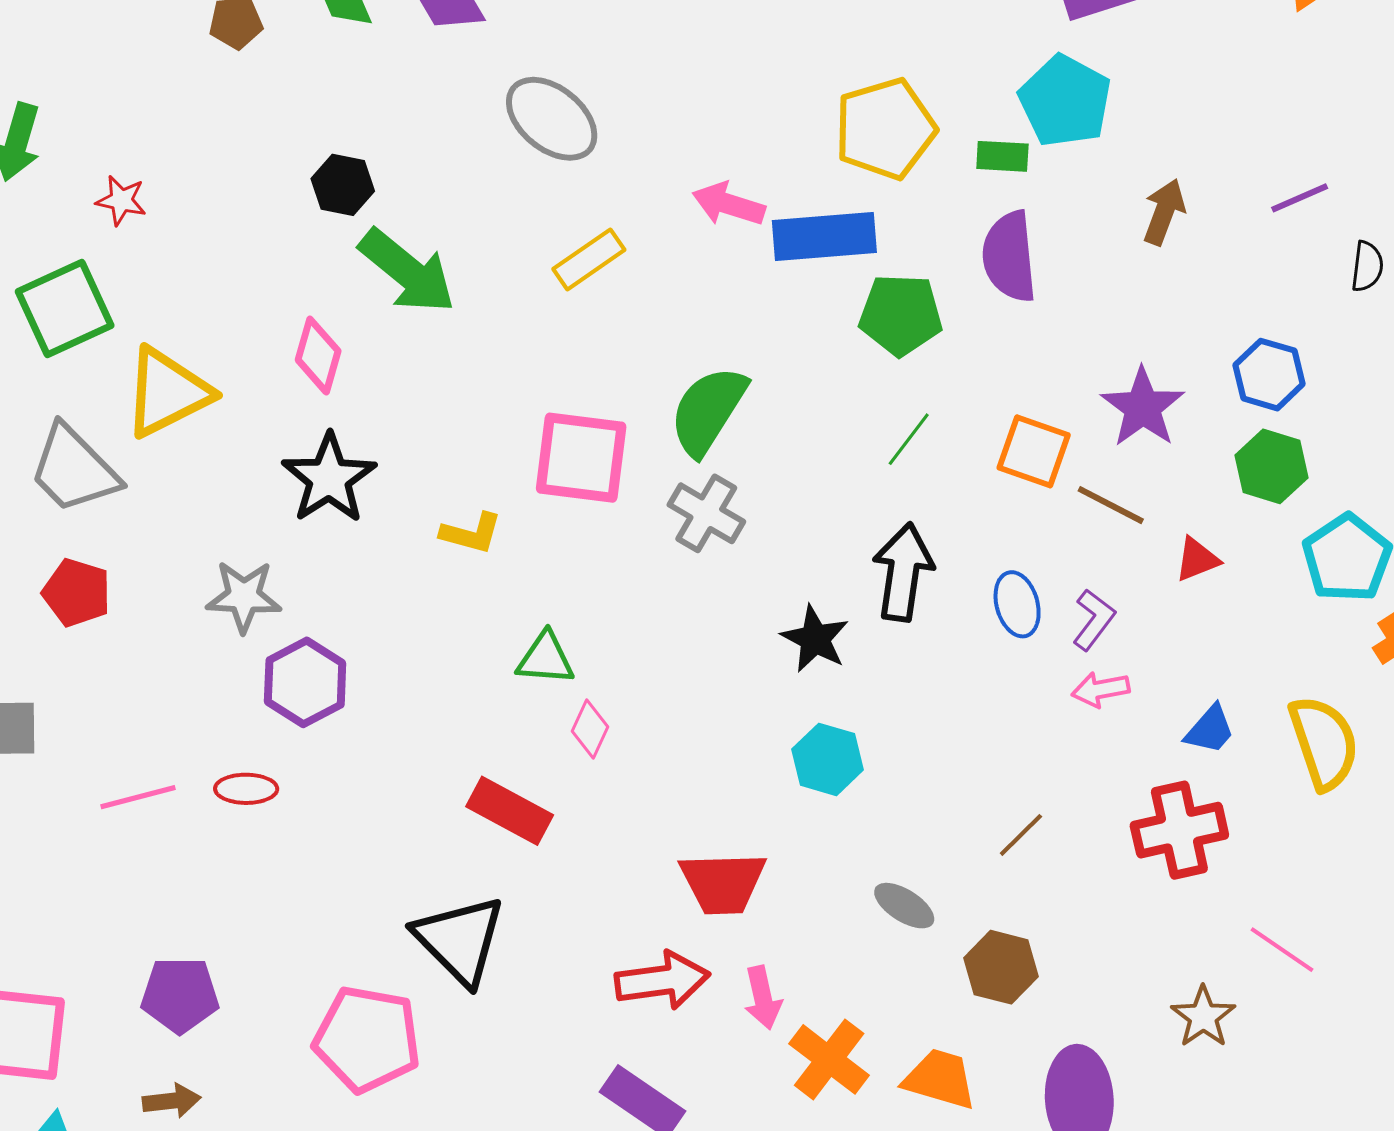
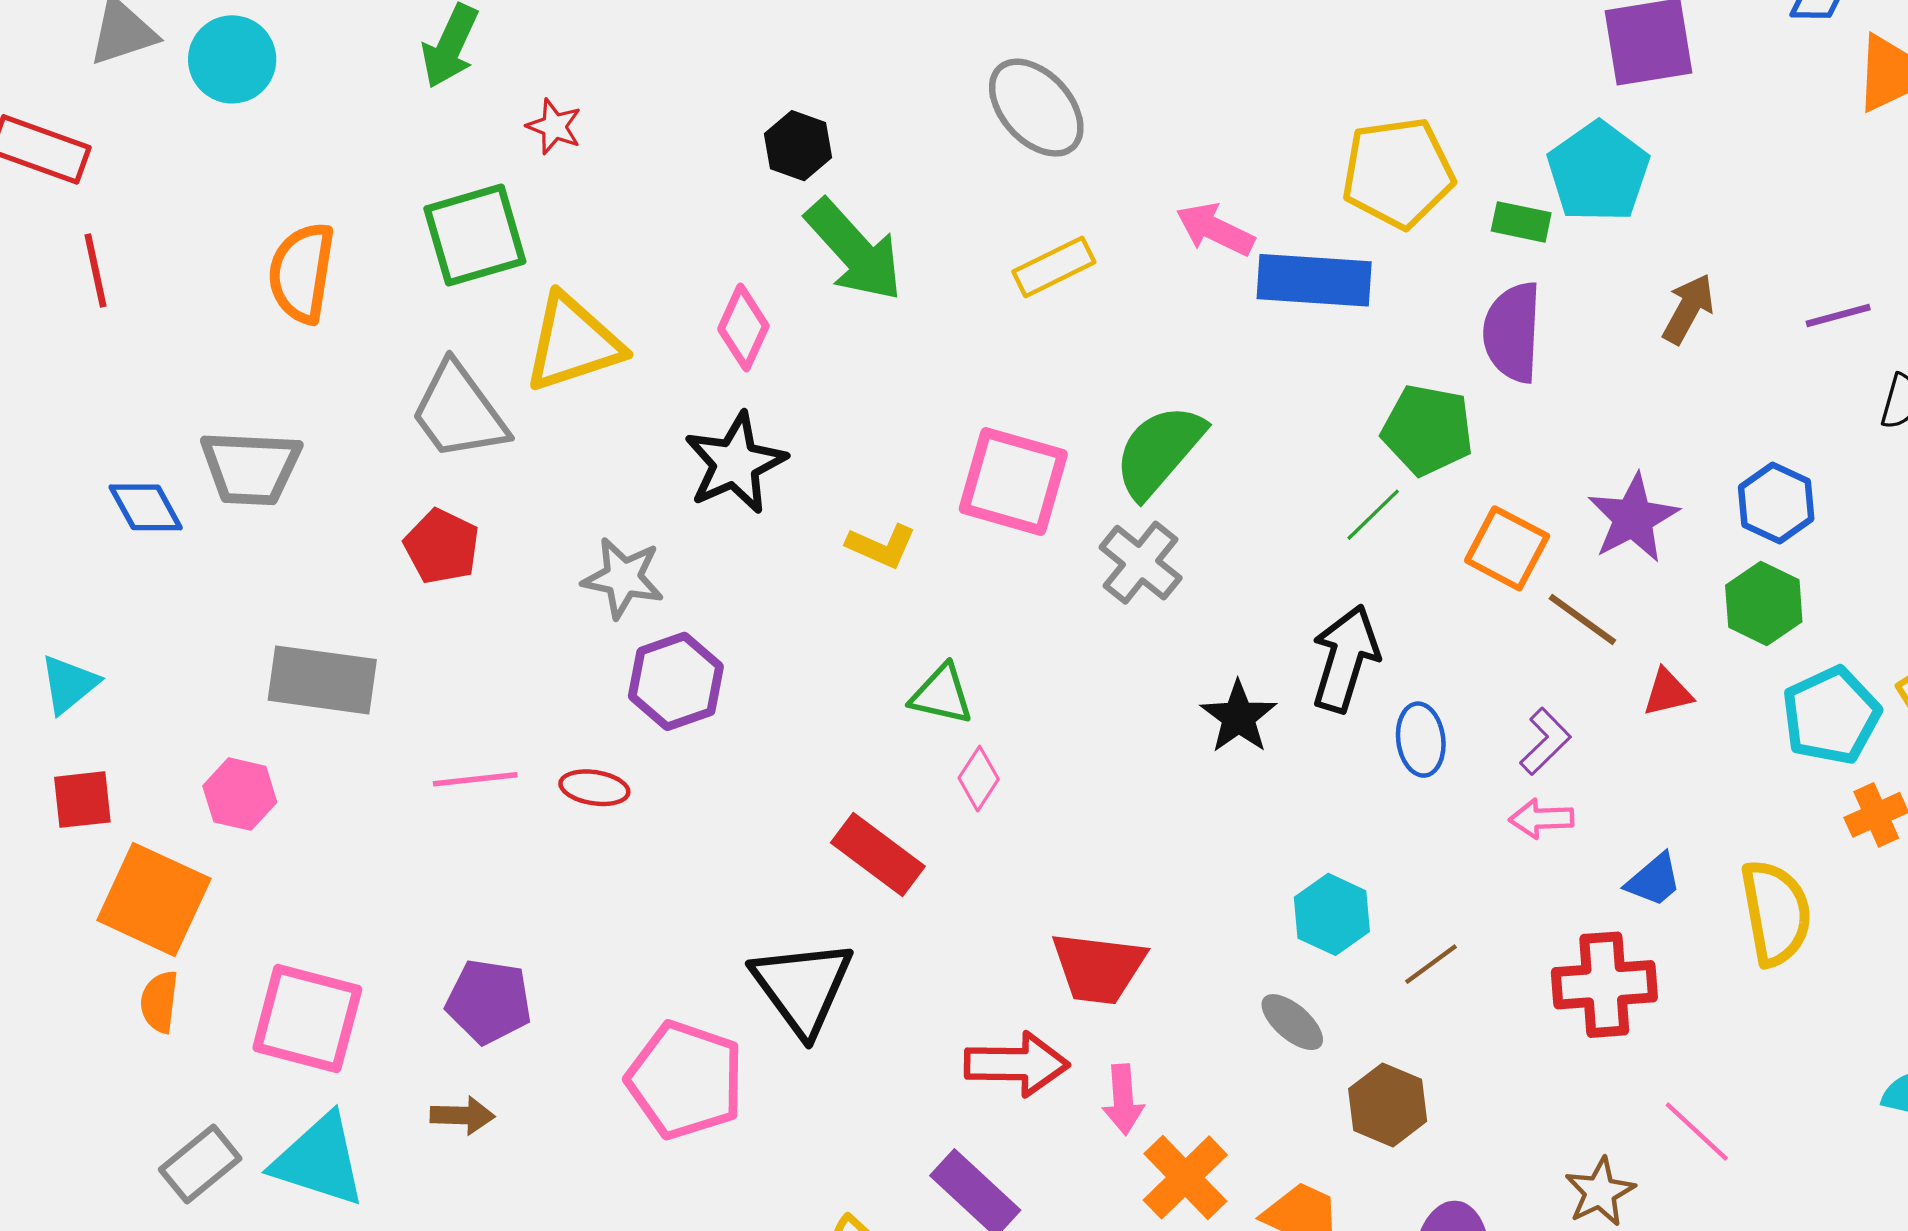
green pentagon: (901, 315) -> (1427, 430), moved
blue ellipse: (1017, 604) -> (1421, 740), moved
cyan hexagon: (828, 759) -> (1332, 914), moved

